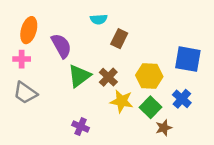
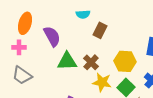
green triangle: (79, 76) -> (67, 61), turned 35

